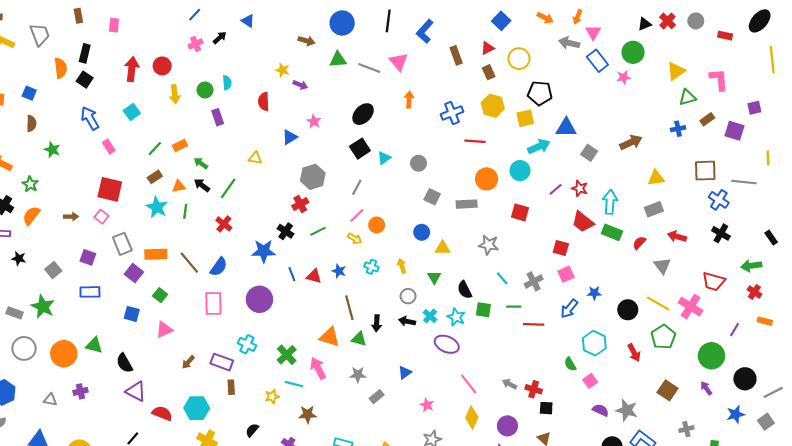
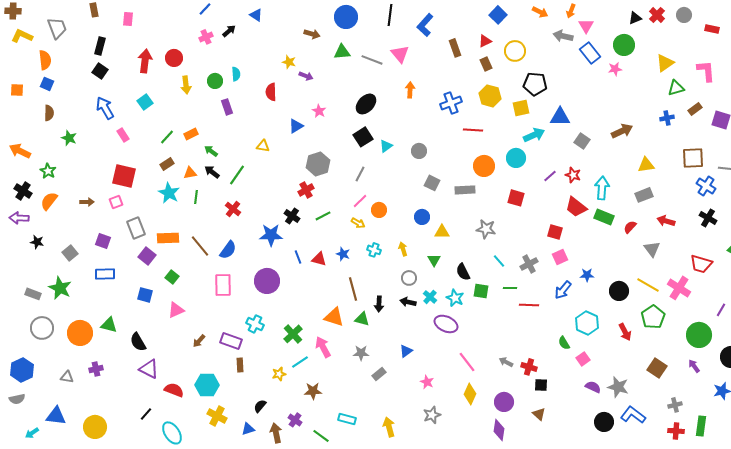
orange semicircle: (61, 68) -> (45, 60), moved
pink square: (101, 217) -> (116, 202), turned 32
cyan line: (294, 384) -> (300, 362), turned -48

